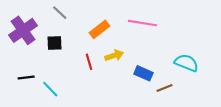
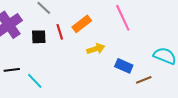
pink line: (142, 23) -> (123, 18), turned 56
red line: (89, 62) -> (60, 32), moved

